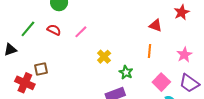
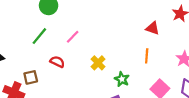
green line: (28, 29) -> (39, 36), moved
red semicircle: (54, 30) -> (57, 62), moved

